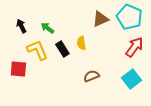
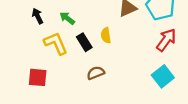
red square: (18, 69) -> (38, 77), moved
brown semicircle: (91, 76) -> (96, 73), moved

